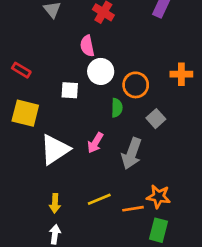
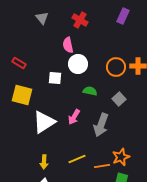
orange circle: (136, 85) -> (116, 67), moved
green semicircle: (117, 108) -> (90, 91), turned -80
orange star: (159, 197) -> (121, 157), turned -30

